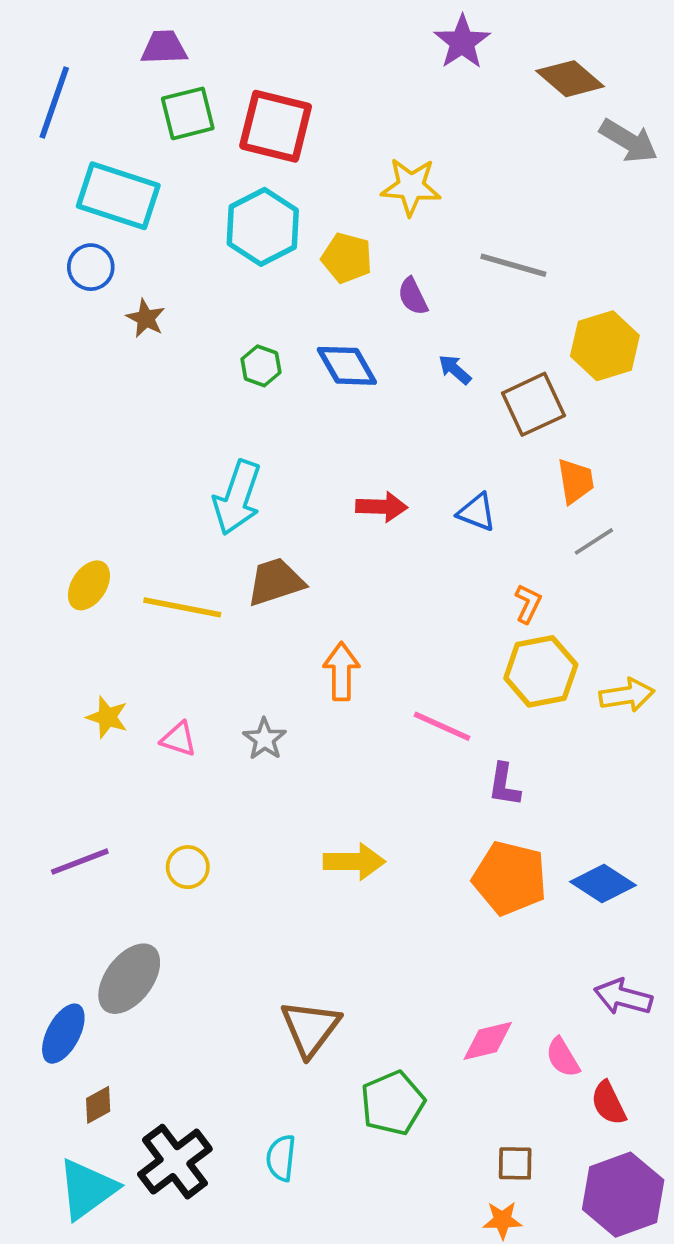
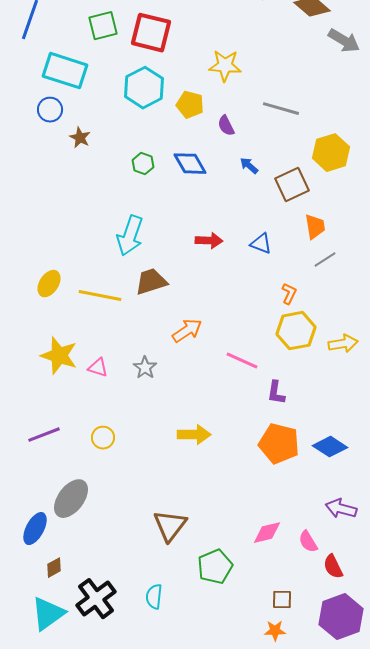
orange arrow: (341, 671) -> (187, 331), turned 56
yellow star: (107, 717) -> (59, 356), size x1.6

